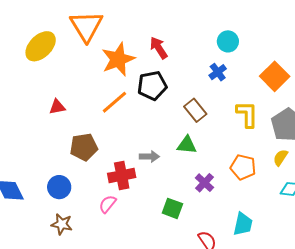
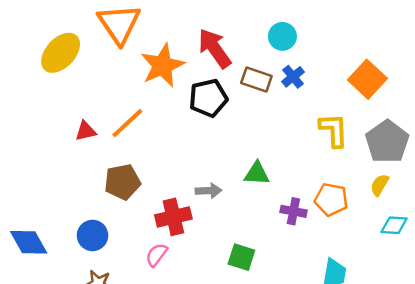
cyan circle: (228, 41) -> (282, 36), moved
red arrow: (159, 48) -> (215, 48), size x1.4
orange line: (114, 102) -> (127, 123), moved
brown rectangle: (195, 110) -> (256, 80), moved, turned -30
purple cross: (204, 183) -> (293, 211), moved, turned -30

